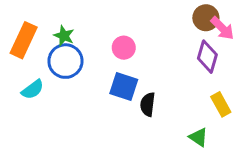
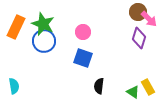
green star: (64, 36) -> (43, 24), size x1.6
cyan semicircle: (33, 89) -> (14, 86), moved, turned -63
black semicircle: (148, 104) -> (99, 86), moved
yellow rectangle: (221, 104) -> (148, 87), moved

